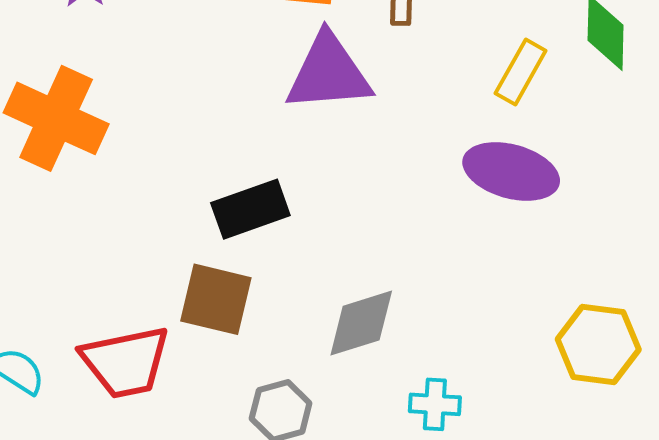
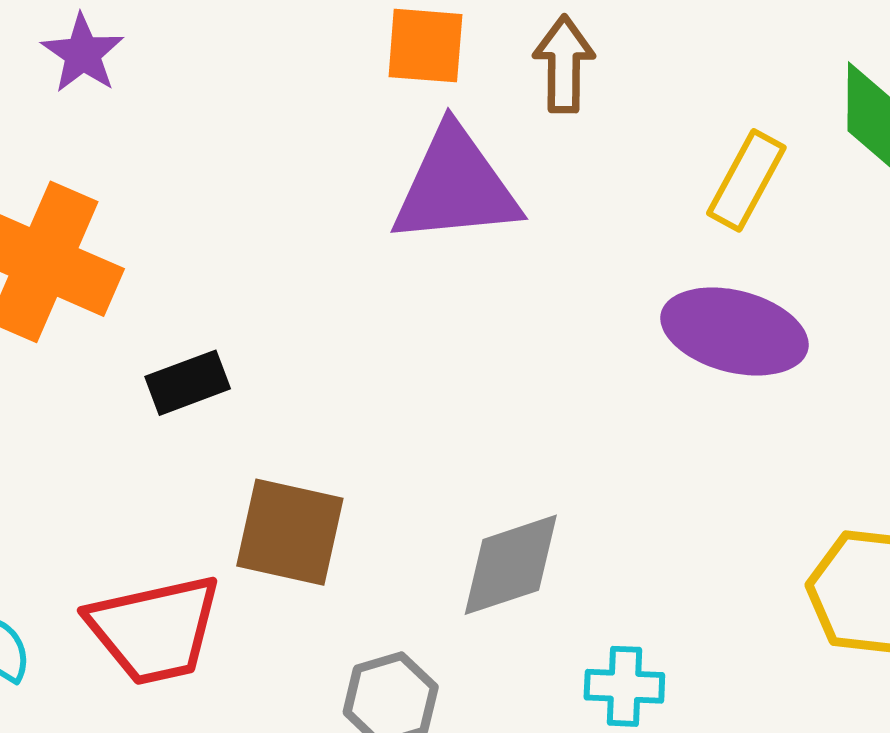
black rectangle: (250, 209) -> (188, 383), moved, size x0.7

